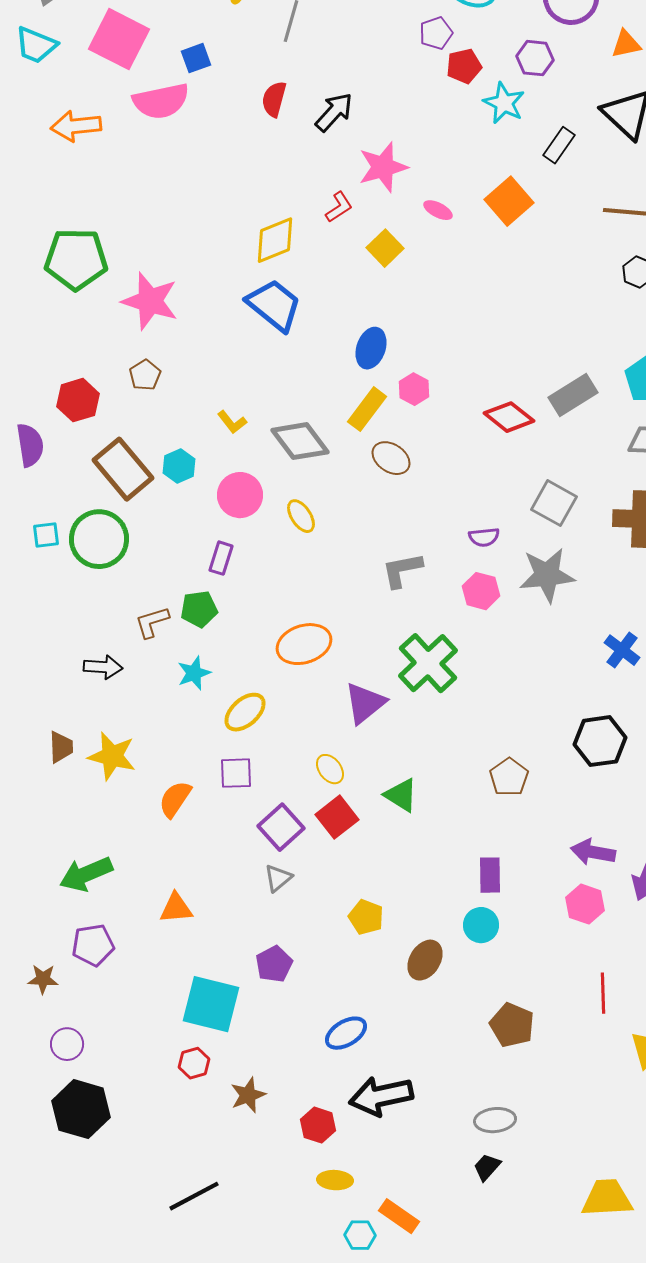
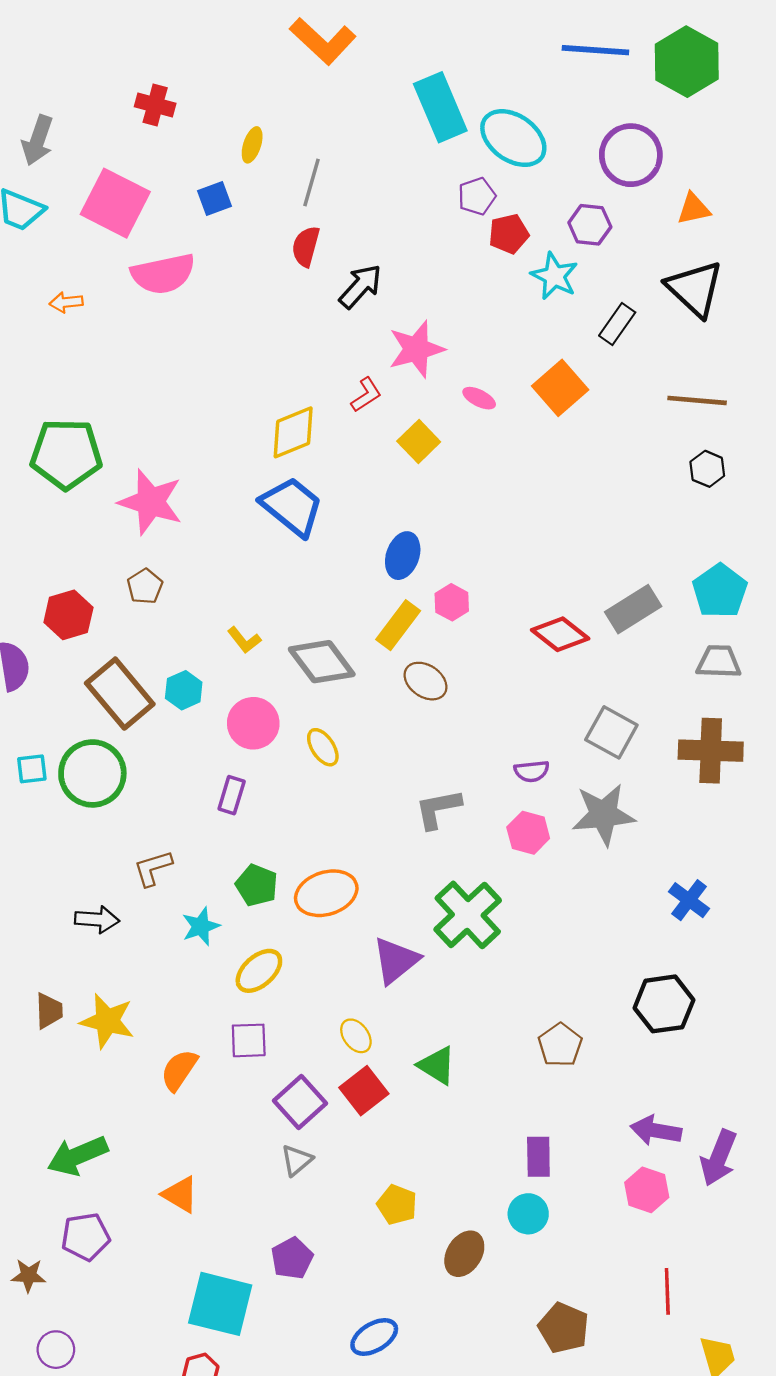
blue square: (196, 58) -> (214, 198), moved
red semicircle: (274, 99) -> (306, 246), moved
orange arrow: (76, 126) -> (66, 302), size x0.6
green pentagon: (199, 609) -> (257, 885), moved, turned 30
orange triangle: (176, 908) -> (180, 1194), turned 36

